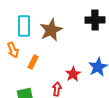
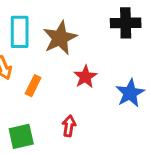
red star: (73, 74) -> (85, 77), moved

